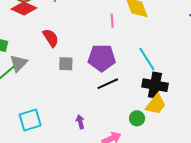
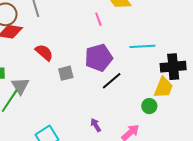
cyan line: (147, 59) -> (142, 46), turned -45
black cross: (155, 85) -> (173, 67), moved

